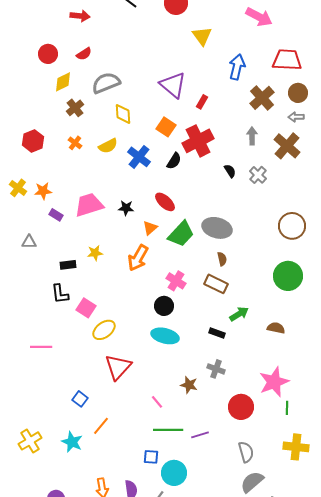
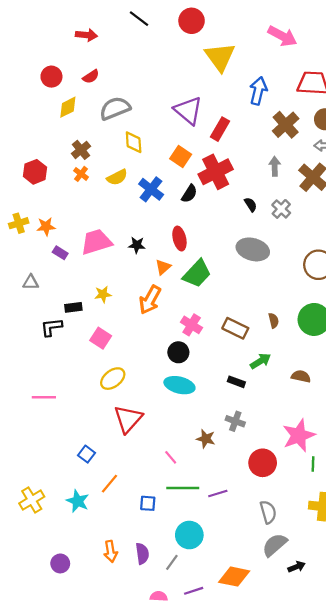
yellow triangle: (202, 36) -> (220, 57), size x1.4
red rectangle: (202, 102) -> (220, 129), size x1.5
brown cross: (75, 108) -> (81, 150), moved
yellow cross: (18, 188) -> (19, 223), turned 36
red ellipse: (165, 202) -> (179, 239), turned 35
gray ellipse: (217, 228) -> (253, 249), moved
brown semicircle: (222, 259) -> (274, 321), moved
black L-shape: (60, 294) -> (51, 327), moved, turned 90
pink square: (86, 308) -> (101, 338), moved
blue square: (151, 457) -> (148, 503), moved

